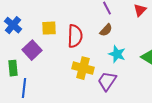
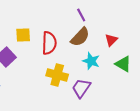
red triangle: (140, 10) -> (111, 40), moved
brown semicircle: (106, 30) -> (80, 37), size x1.5

